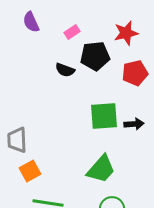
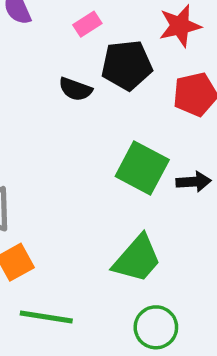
green square: (104, 116) -> (142, 168), turned 32

